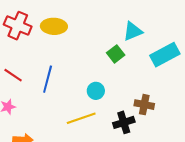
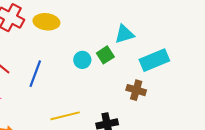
cyan circle: (96, 91) -> (82, 60), moved
brown cross: (144, 105) -> (136, 90), moved

